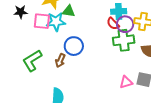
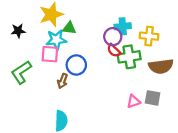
pink square: (42, 21) -> (50, 54), moved
red semicircle: (113, 24) -> (114, 50), moved
purple circle: (125, 24) -> (113, 37), moved
green L-shape: (32, 60) -> (21, 72), moved

